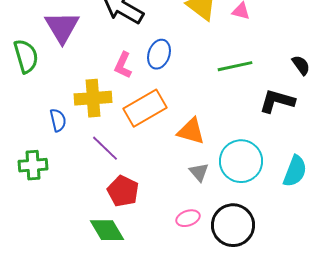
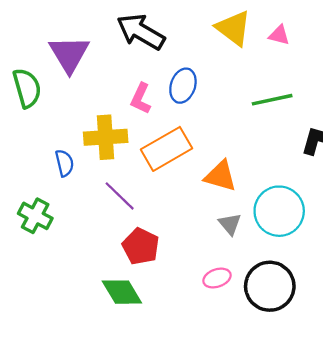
green cross: (33, 165) -> (35, 216), turned 32

